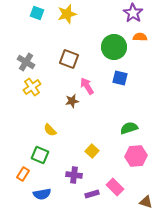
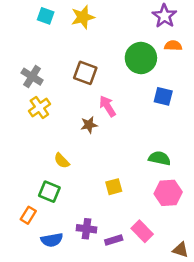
blue square: (120, 78) -> (163, 96), moved
green semicircle: (129, 128) -> (160, 158), turned 30
yellow square: (92, 151) -> (114, 187), turned 32
purple cross: (74, 175) -> (86, 229), moved

